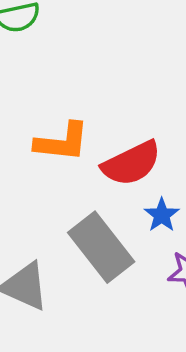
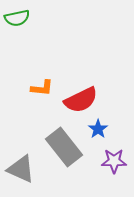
orange L-shape: (62, 142) -> (42, 88), size x0.7

